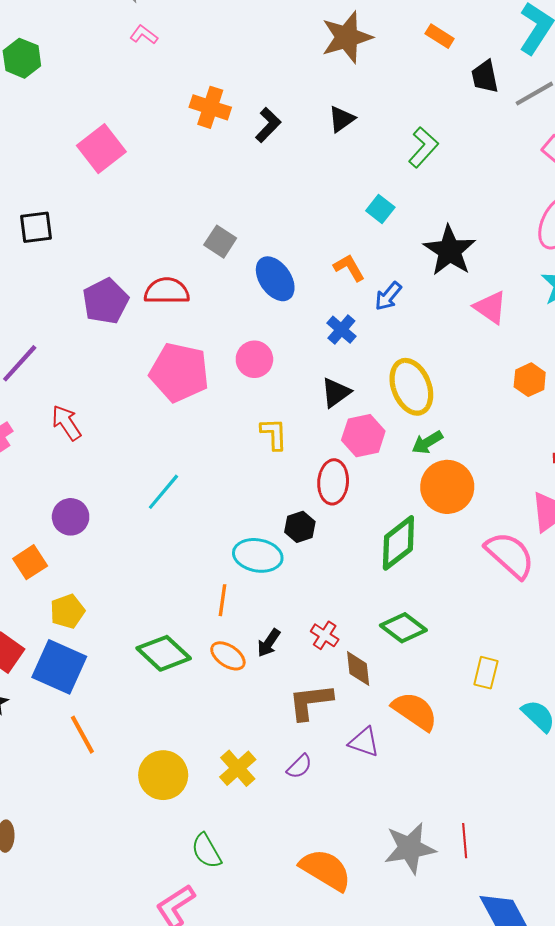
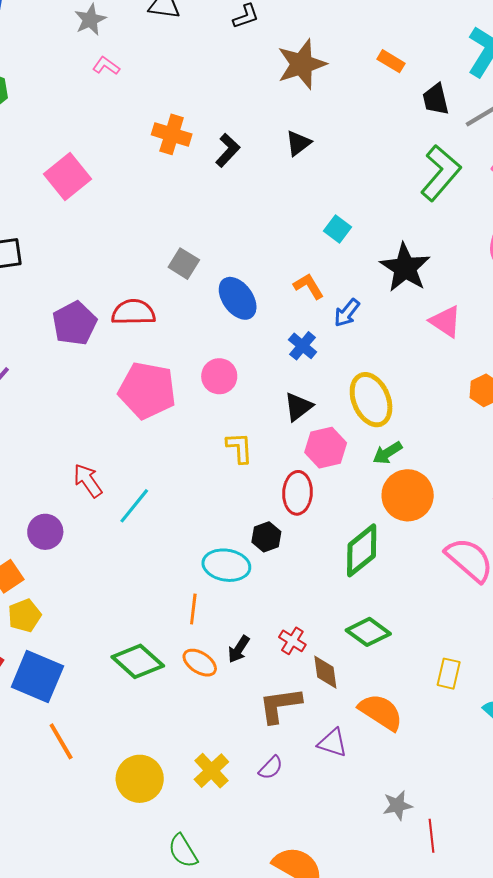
green L-shape: (423, 147) -> (441, 173), moved, size x1.4
red arrow: (66, 423) -> (88, 481), moved
yellow pentagon: (67, 611) -> (25, 616), moved
gray star: (410, 848) -> (397, 805), moved, size x0.6

